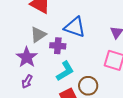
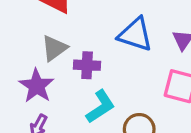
blue triangle: (75, 27) -> (135, 34), moved

